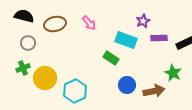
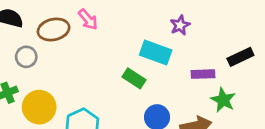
pink arrow: (89, 23) -> (88, 19), moved
purple rectangle: (159, 38) -> (203, 74), moved
gray circle: (28, 43) -> (26, 57), moved

